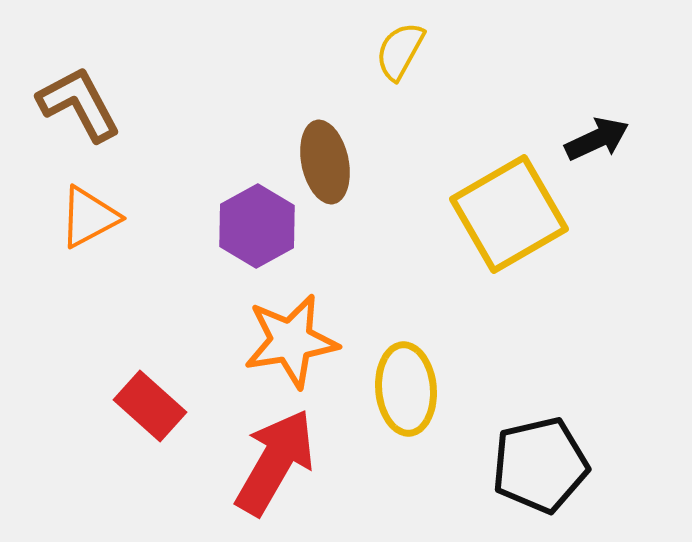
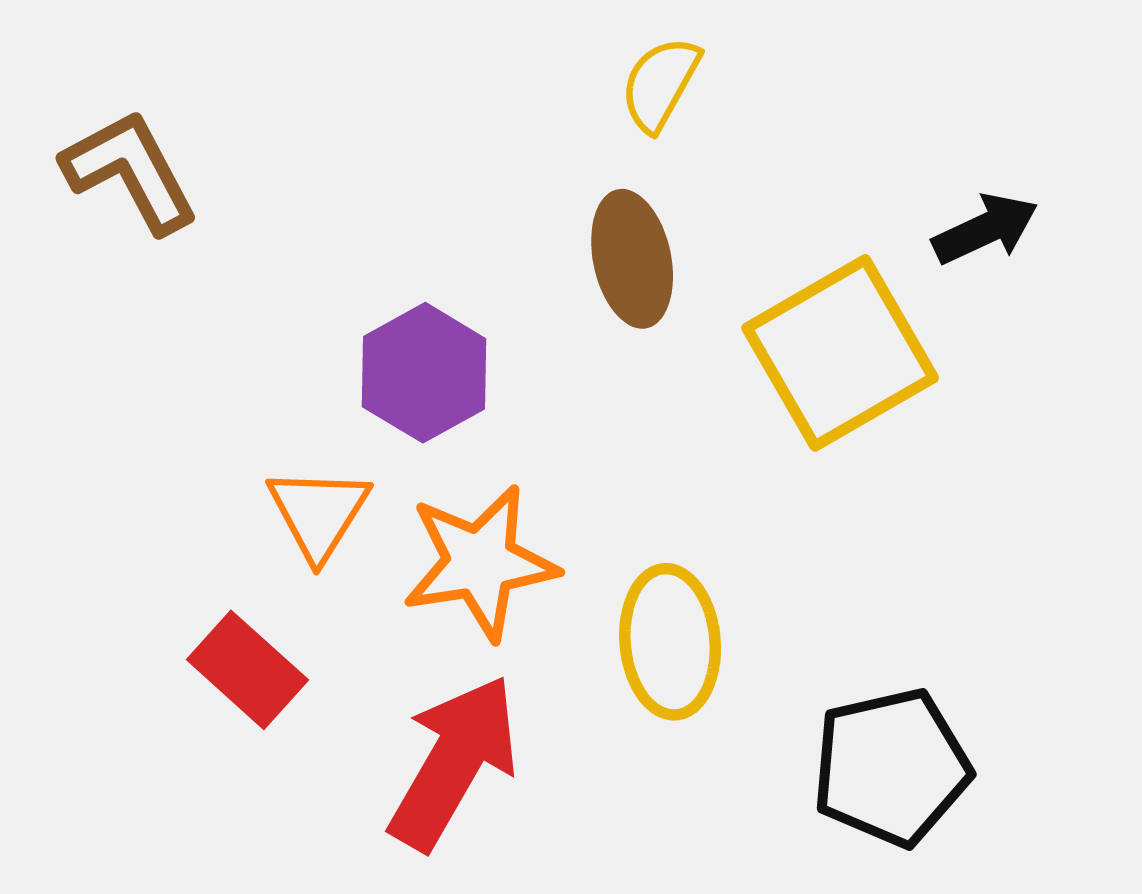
brown ellipse: (325, 162) -> (632, 259), moved
orange triangle: (89, 217) -> (318, 513), moved, turned -30

